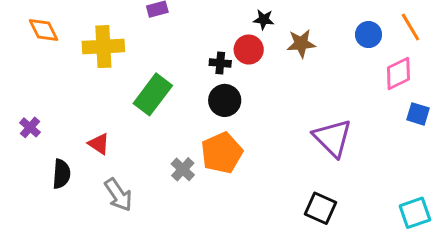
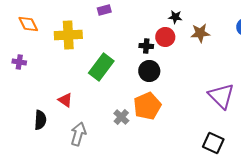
purple cross: (30, 127) -> (19, 62), moved, turned -32
gray arrow: (118, 195) -> (78, 134), turned -130

